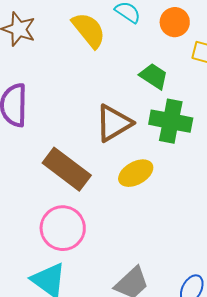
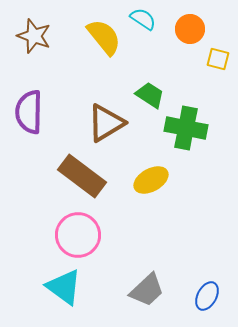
green trapezoid: (154, 76) -> (150, 95), moved
brown triangle: (114, 123) -> (106, 123), moved

